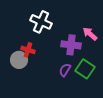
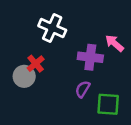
red cross: (28, 50) -> (36, 64), turned 32
green square: (85, 69) -> (108, 104), moved, turned -30

